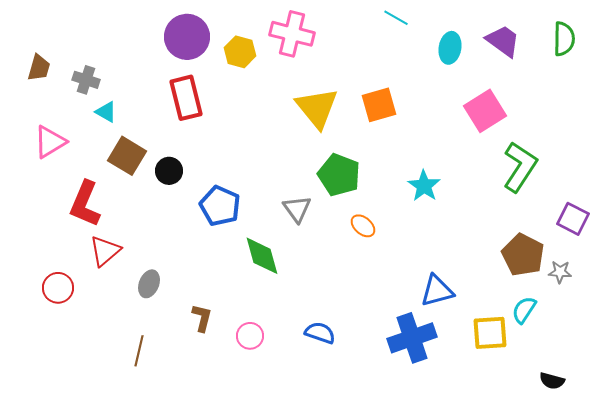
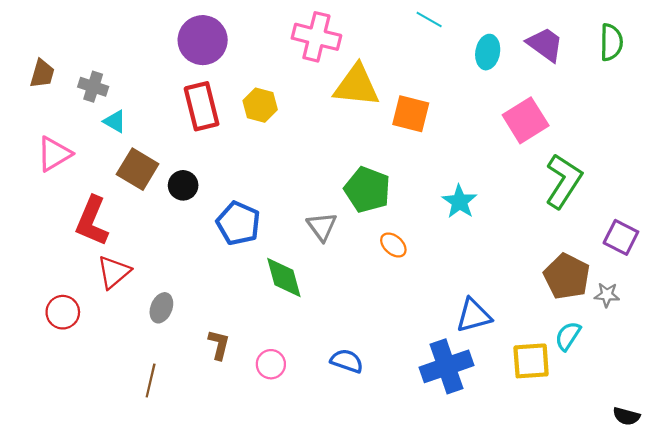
yellow hexagon: (240, 52) -> (260, 105), moved
orange square: (379, 105) -> (411, 114), turned 30
yellow triangle: (317, 108) -> (357, 86), moved, turned -45
black semicircle: (552, 381) -> (626, 416), moved

